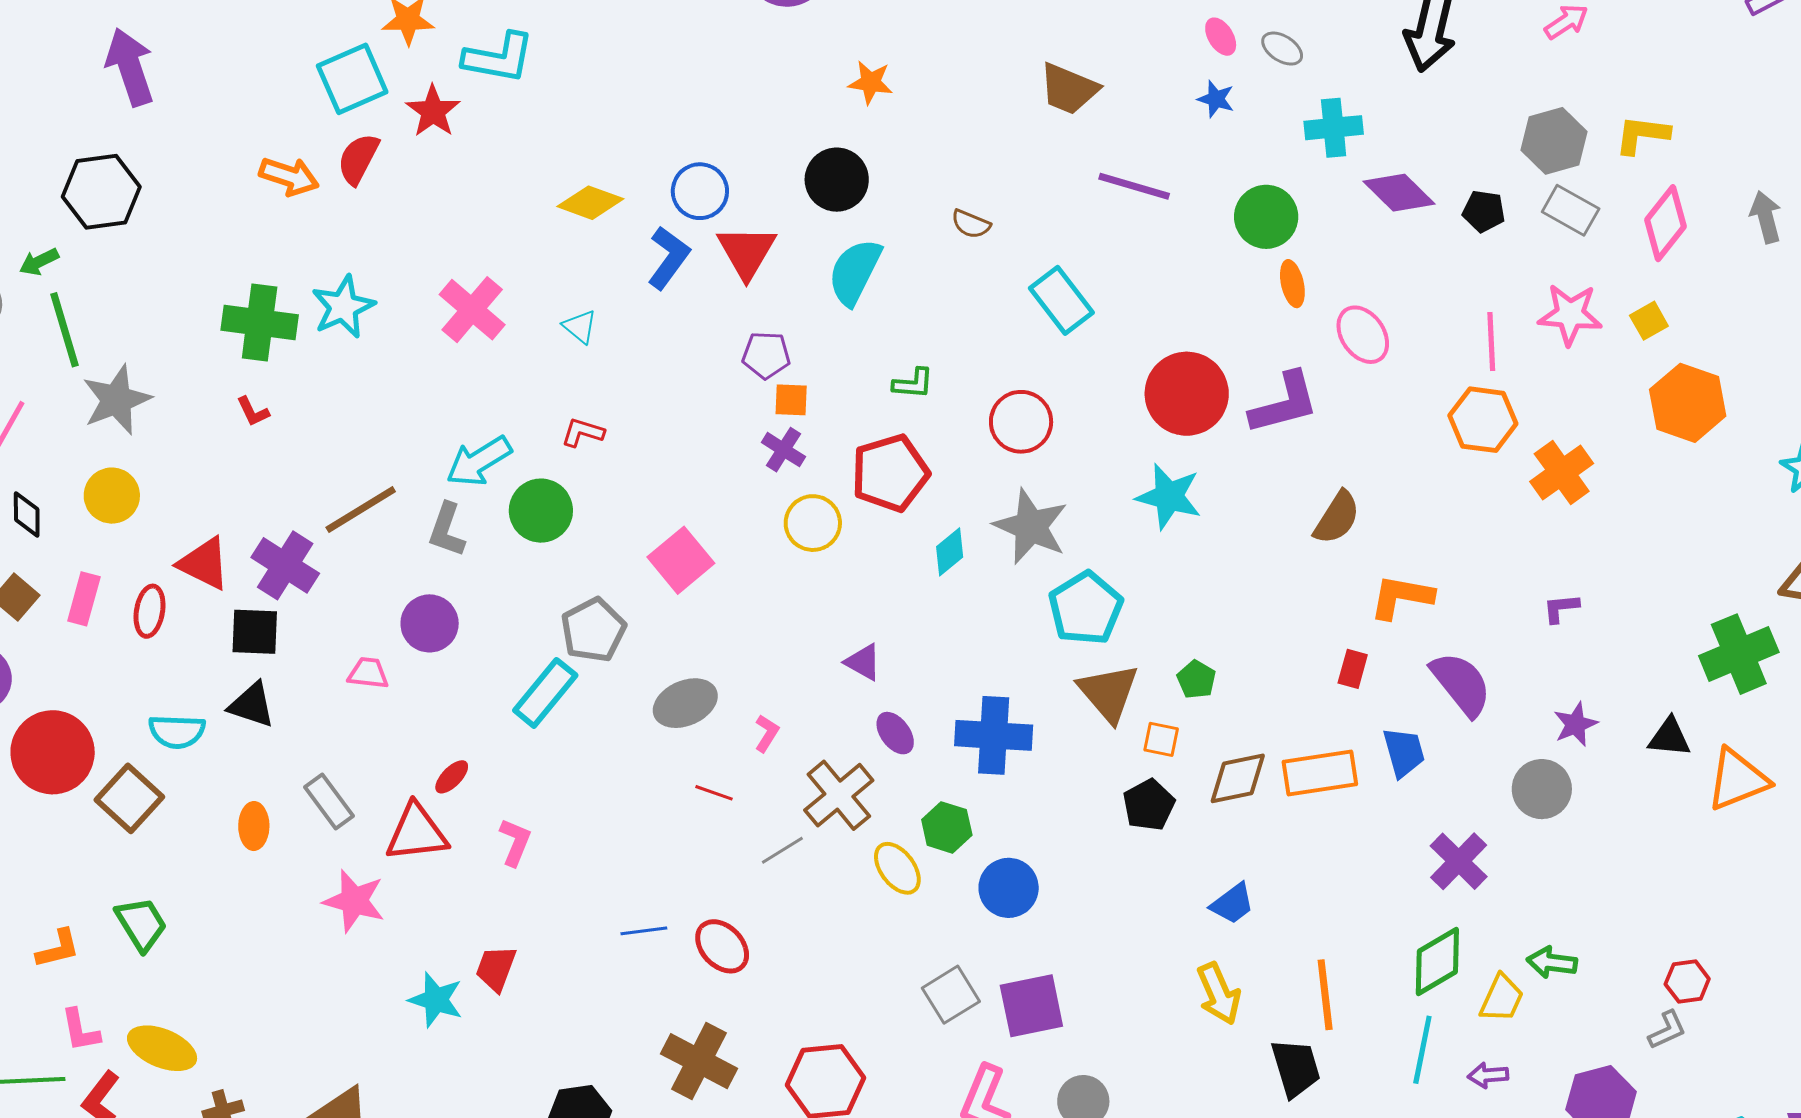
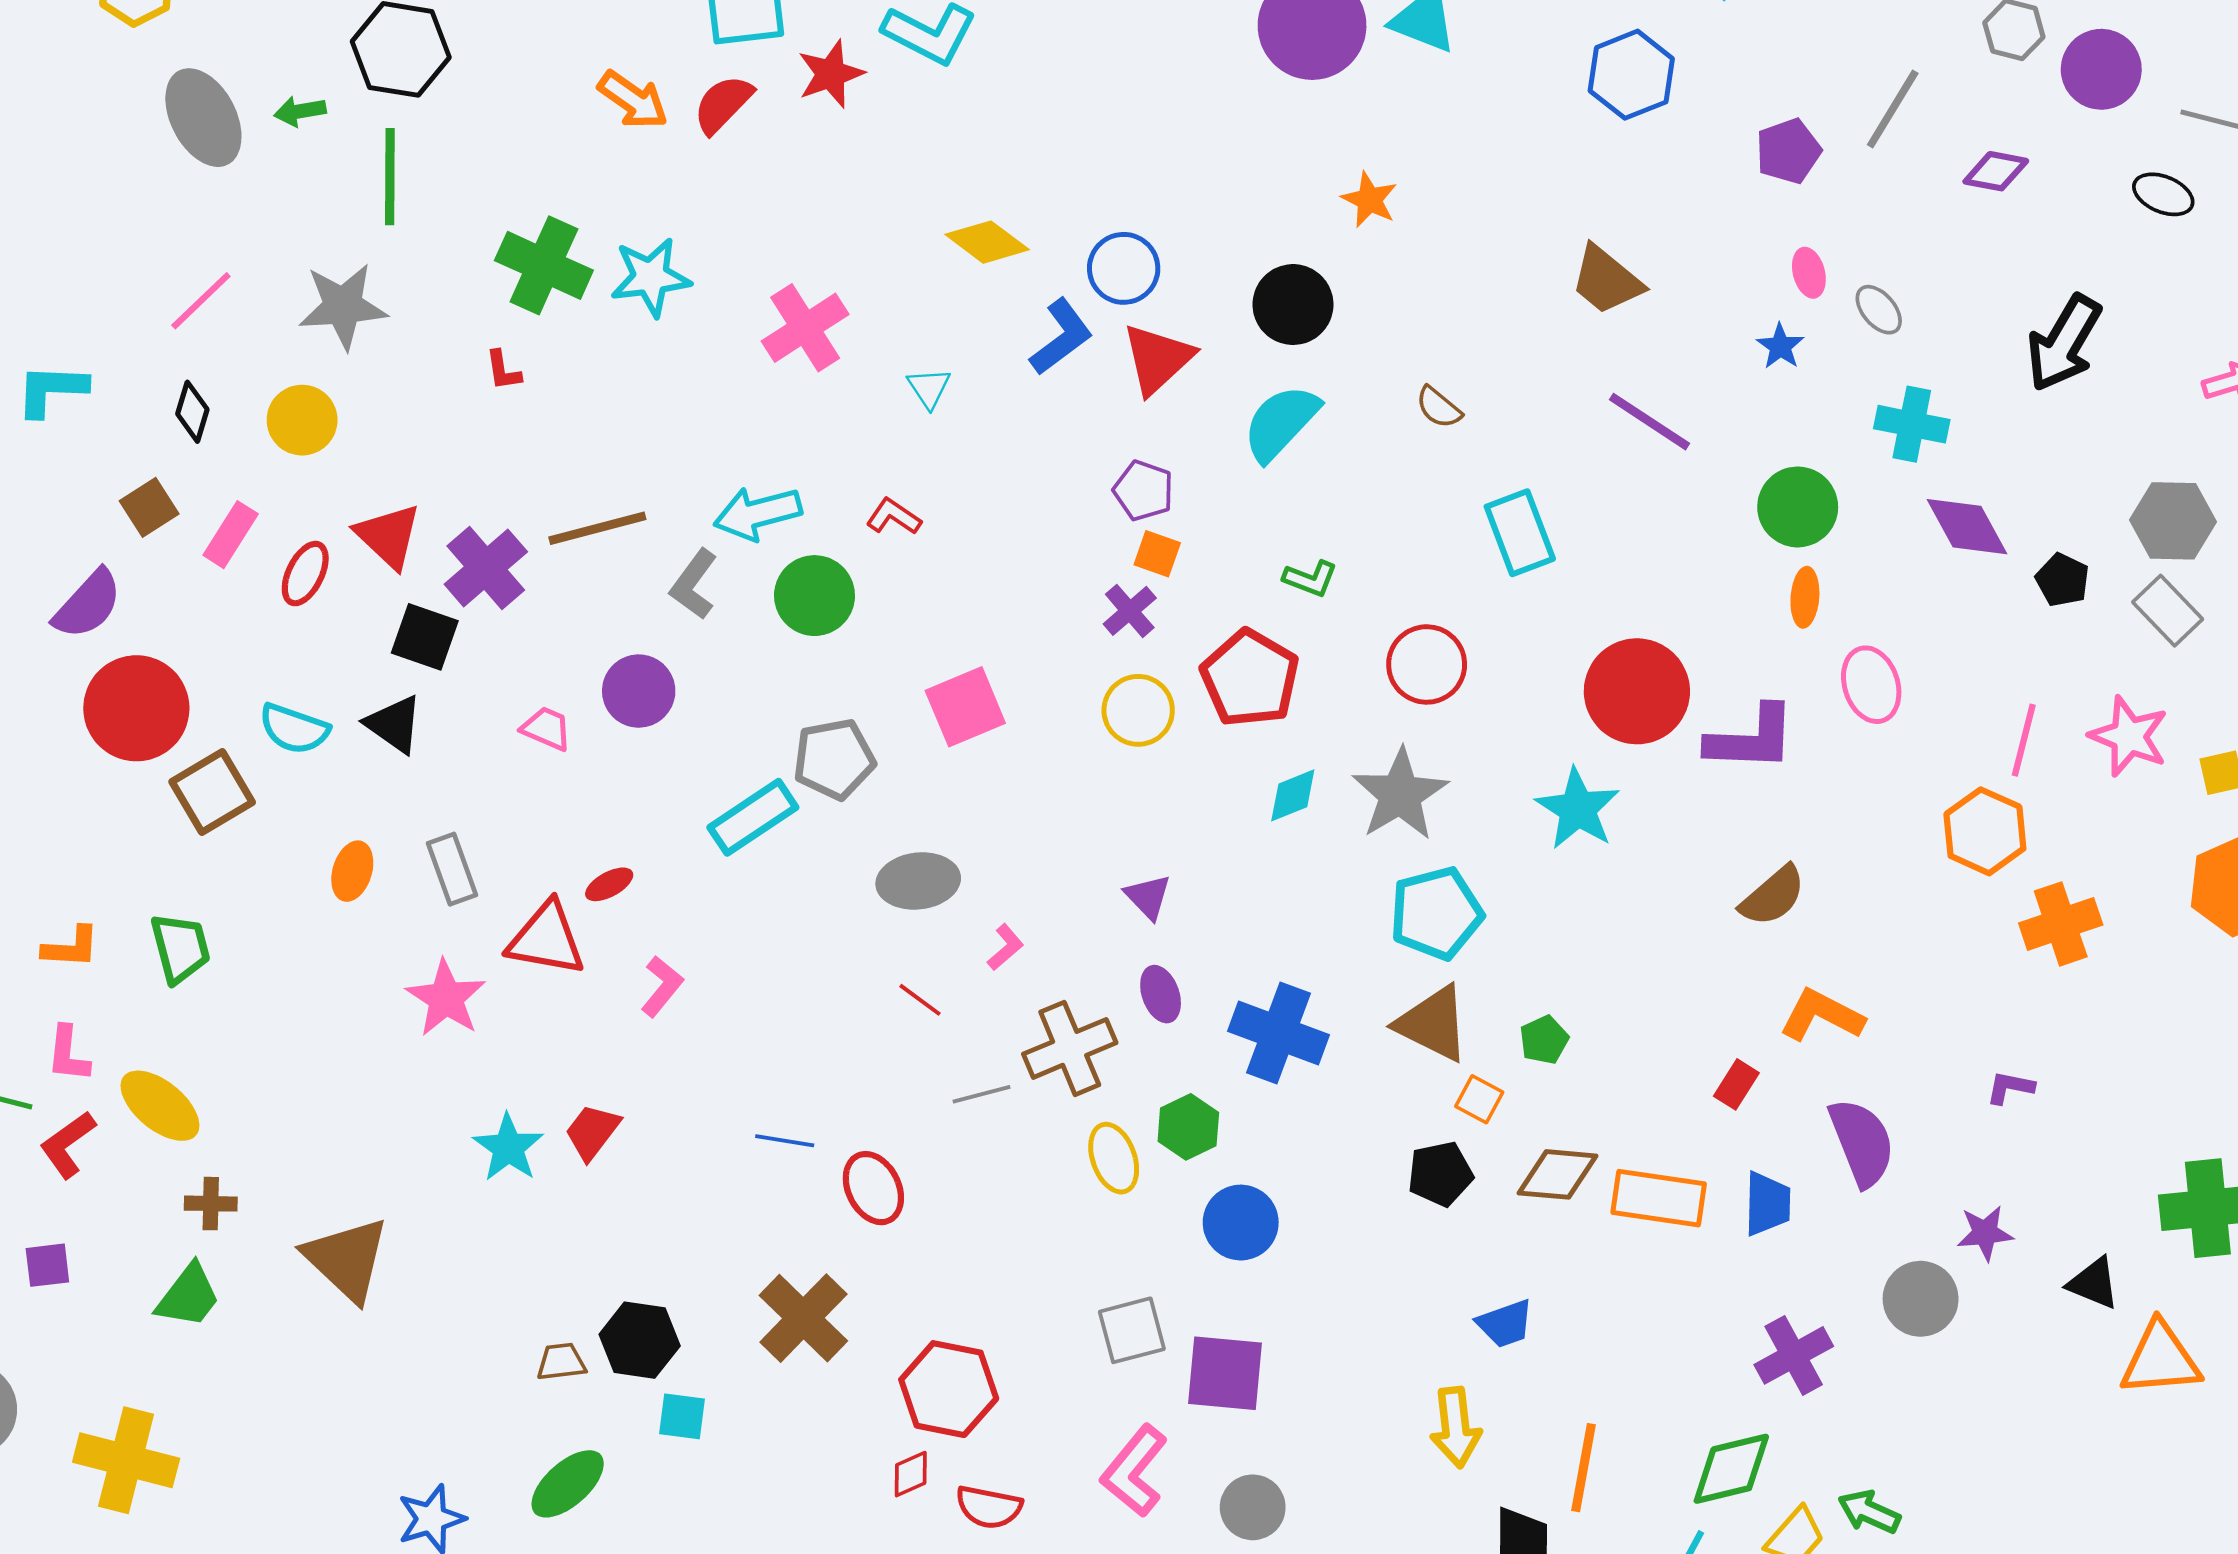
green line: (64, 330) -> (390, 177), moved
red pentagon: (890, 473) -> (1250, 678), turned 30
brown triangle: (1109, 693) -> (1433, 1024), turned -40

